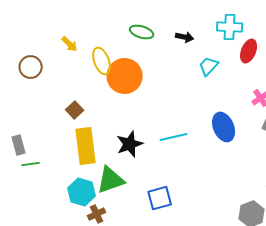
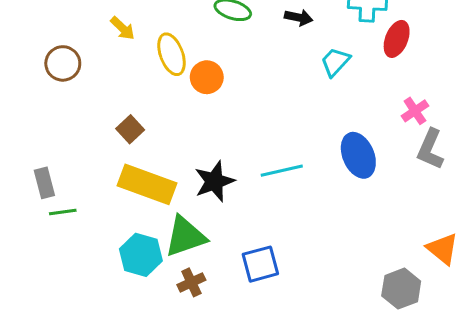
orange circle: (125, 76) -> (207, 77), size x0.6
yellow rectangle: (86, 146) -> (147, 184), turned -63
brown cross: (97, 214) -> (191, 282), moved

